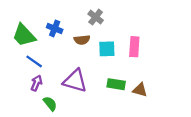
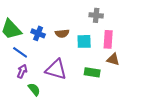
gray cross: (96, 17) -> (96, 15), moved, turned -32
blue cross: (55, 28) -> (38, 33), moved
brown triangle: (140, 90) -> (113, 59), moved

